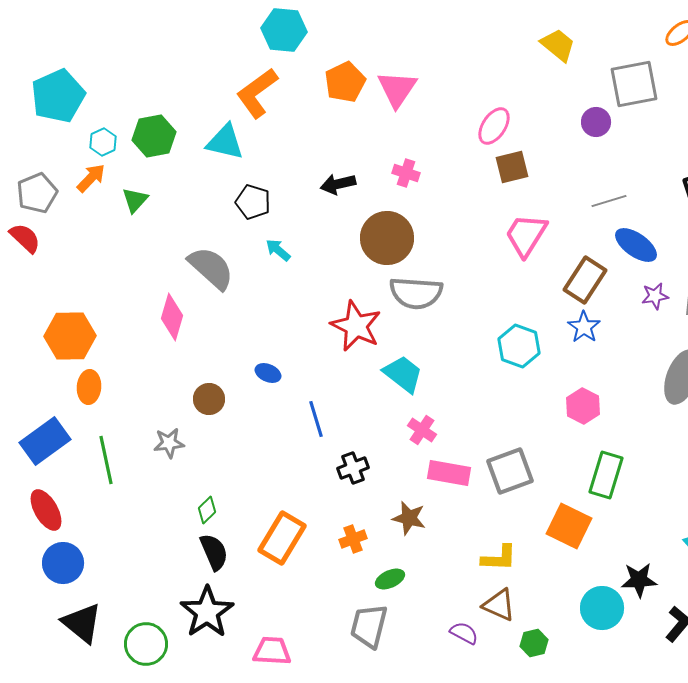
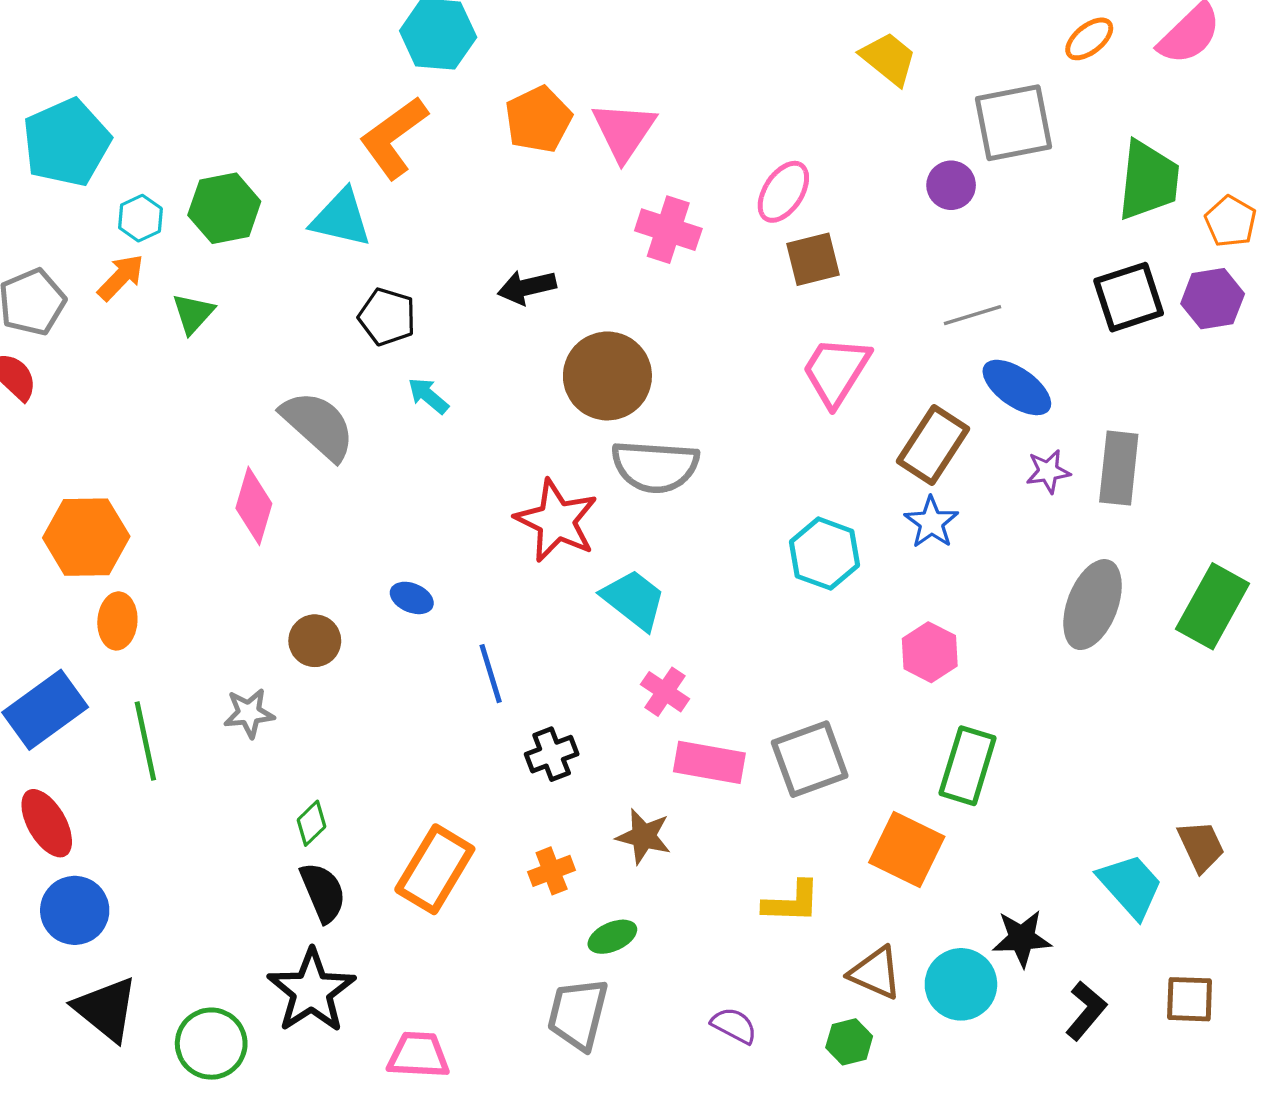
pink cross: (406, 173) -> (668, 230), moved, size x1.4
brown triangle: (499, 605) -> (875, 973), moved

